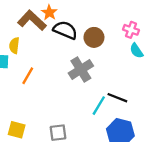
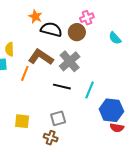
brown L-shape: (32, 20) -> (41, 57), moved
pink cross: (131, 30) -> (87, 18), moved, turned -32
black line: (117, 98) -> (62, 87), moved

